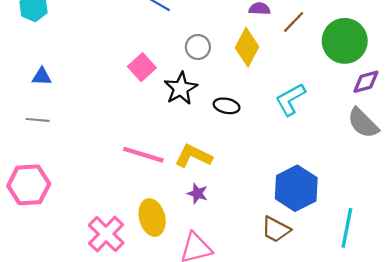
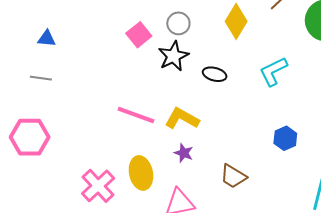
gray circle: (198, 47) -> (178, 23), moved
blue hexagon: (296, 188) -> (285, 138), moved, size x0.6
brown trapezoid: (276, 229) -> (233, 176), moved

